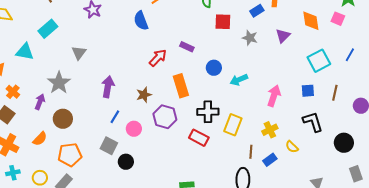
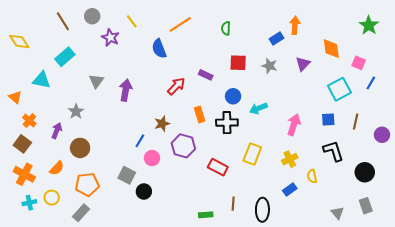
pink square: (338, 19) -> (359, 63), moved
red square: (223, 22) -> (238, 63), moved
gray star: (59, 83) -> (76, 111), size x0.7
orange rectangle: (181, 86) -> (200, 114), size x0.7
purple arrow: (108, 87) -> (126, 90), moved
black cross: (208, 112) -> (227, 123), moved
blue line: (115, 117) -> (140, 141), moved
yellow semicircle: (292, 147) -> (312, 176), turned 32
brown line: (251, 152) -> (233, 204), moved
gray rectangle: (356, 174) -> (366, 206), moved
yellow circle: (40, 178) -> (52, 198), moved

